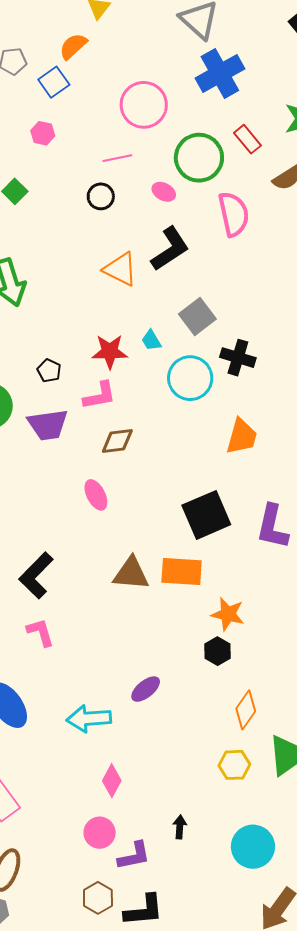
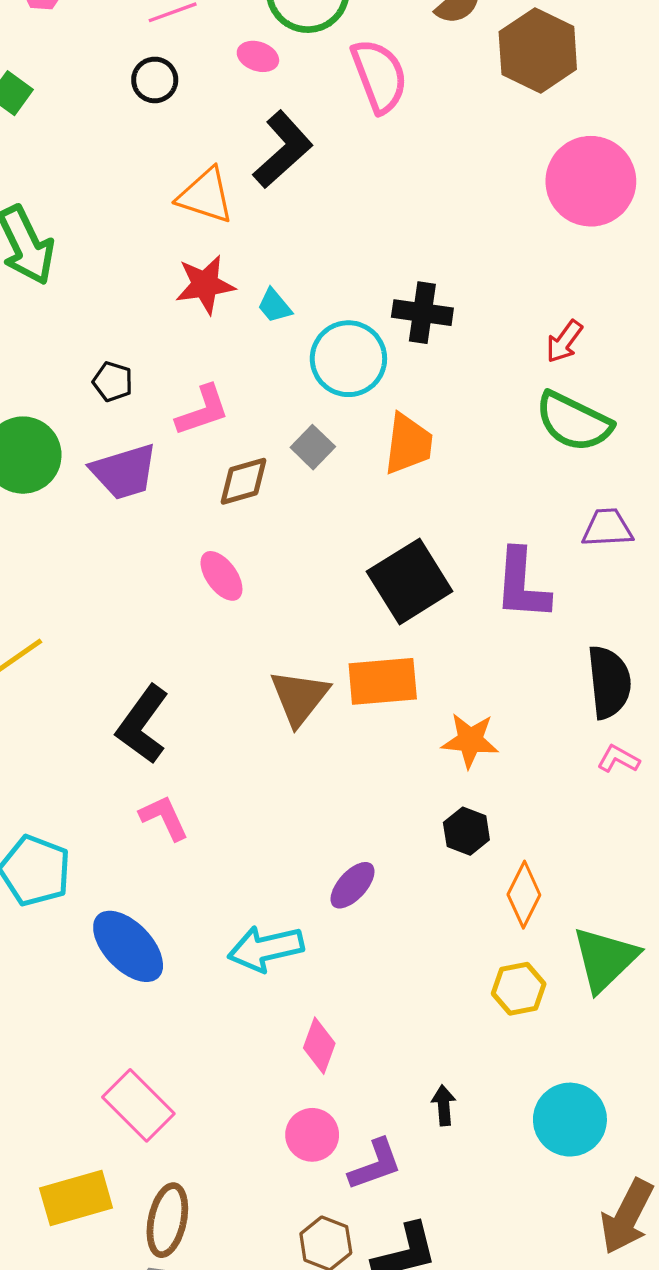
gray square: (197, 317) -> (313, 447), moved, size x0.7
red star: (110, 352) -> (205, 285), moved
orange trapezoid: (242, 437) -> (408, 444), moved
brown triangle: (131, 574) -> (299, 697), turned -48
black hexagon: (218, 651) -> (466, 831), moved

